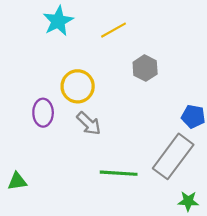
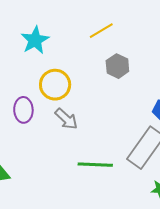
cyan star: (58, 21) -> (35, 40), moved
yellow line: (114, 30) -> (101, 31), moved

